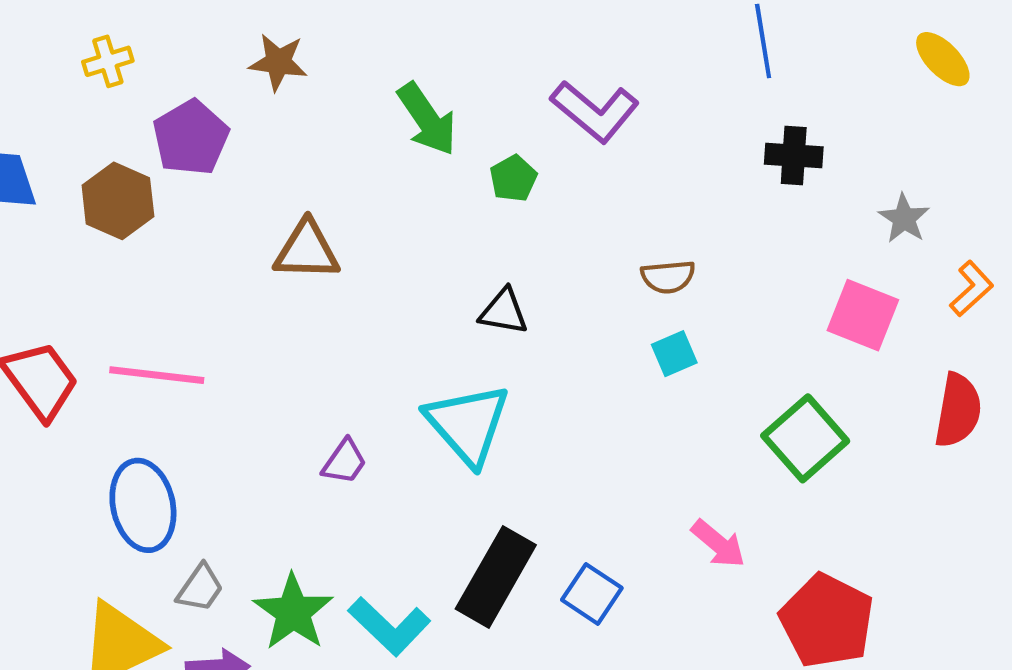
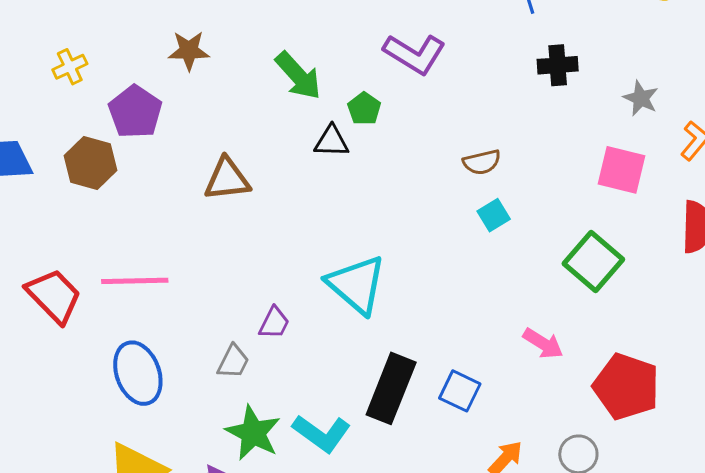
black triangle: (504, 312) -> (332, 141), moved
gray trapezoid: (200, 588) -> (233, 362), moved

